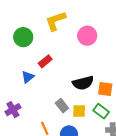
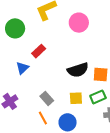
gray rectangle: (62, 106) -> (47, 98), moved
green rectangle: (101, 111) -> (98, 97), turned -56

